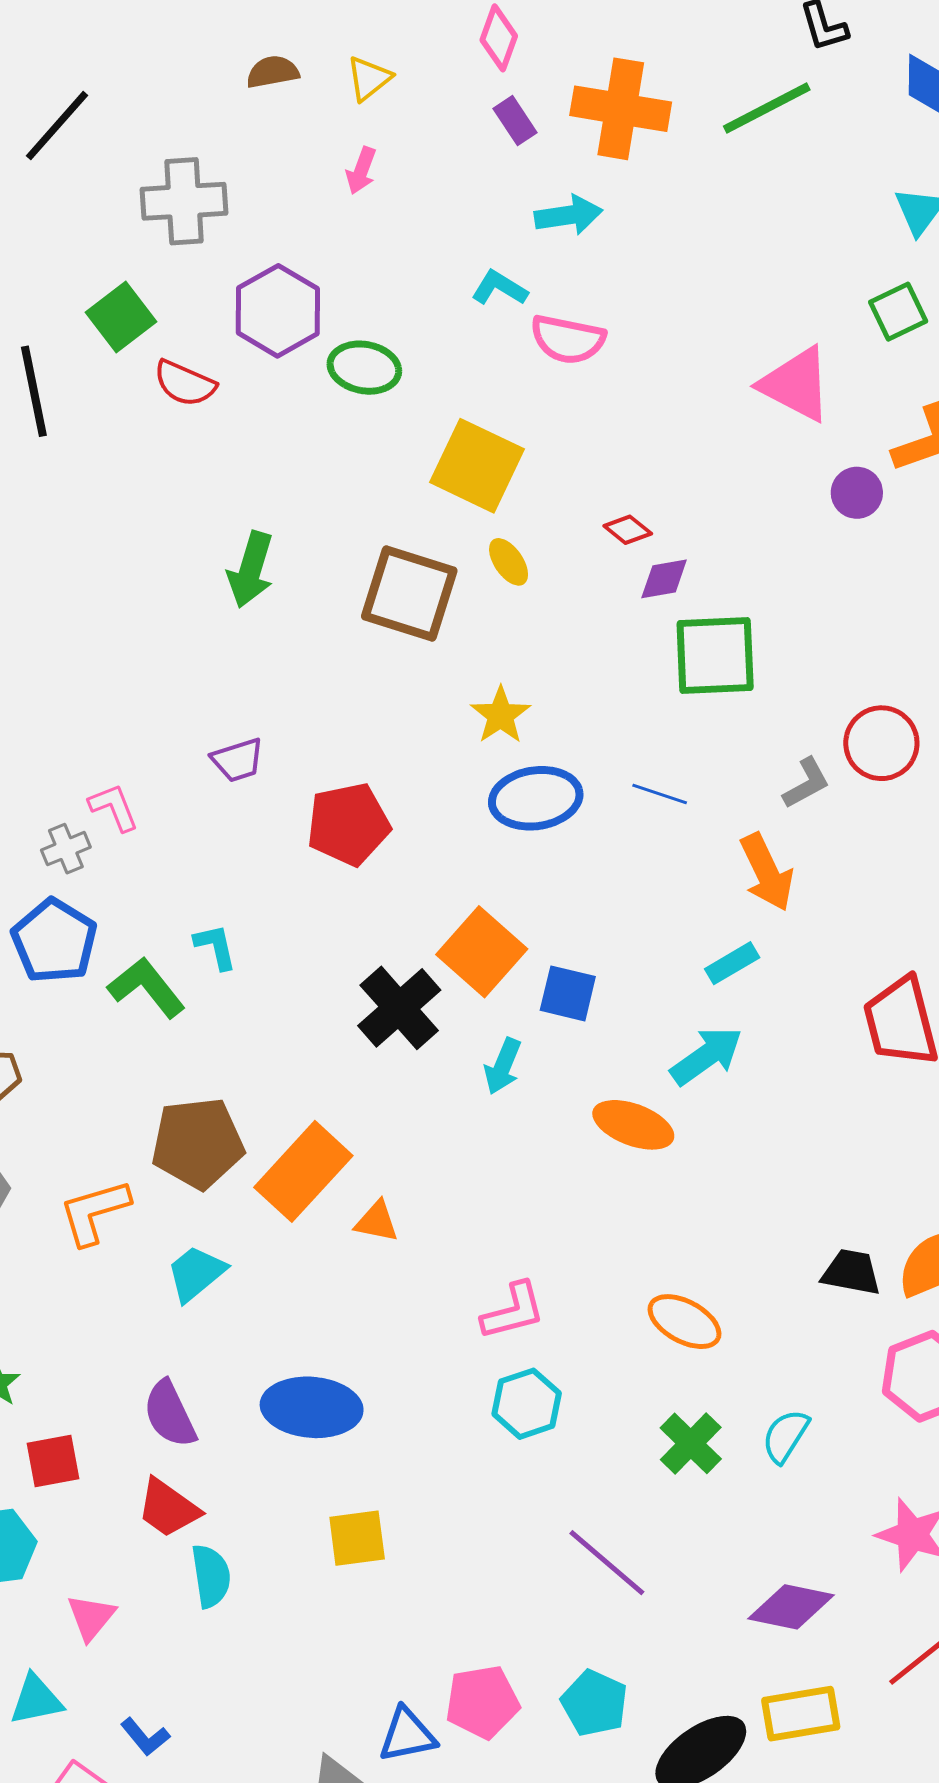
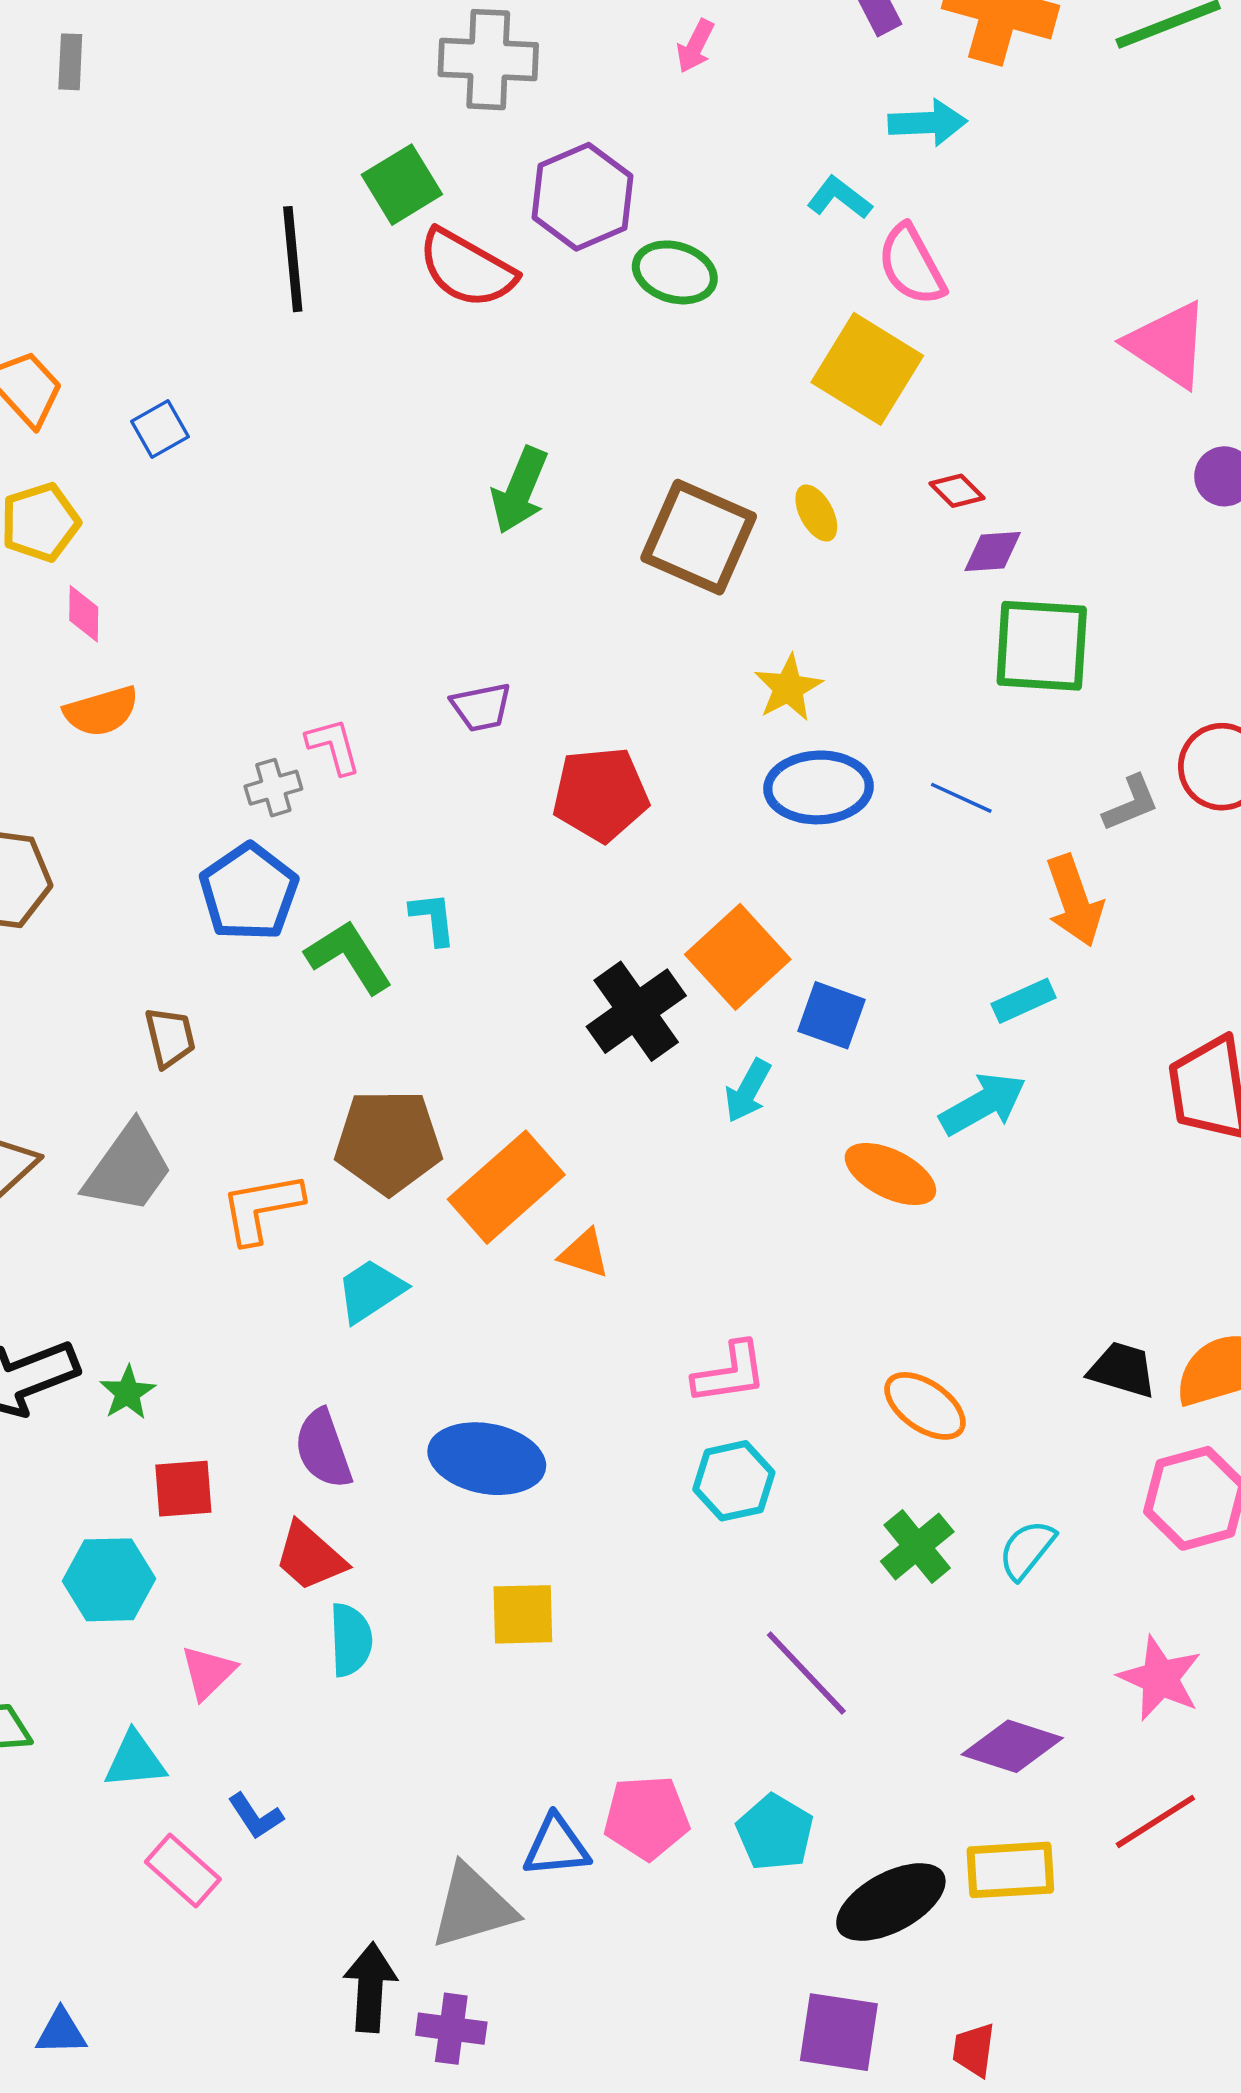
pink semicircle: (568, 339) -> (911, 265), turned 44
red semicircle: (185, 383) -> (467, 268), size x1.4
yellow square: (477, 466) -> (867, 369), moved

